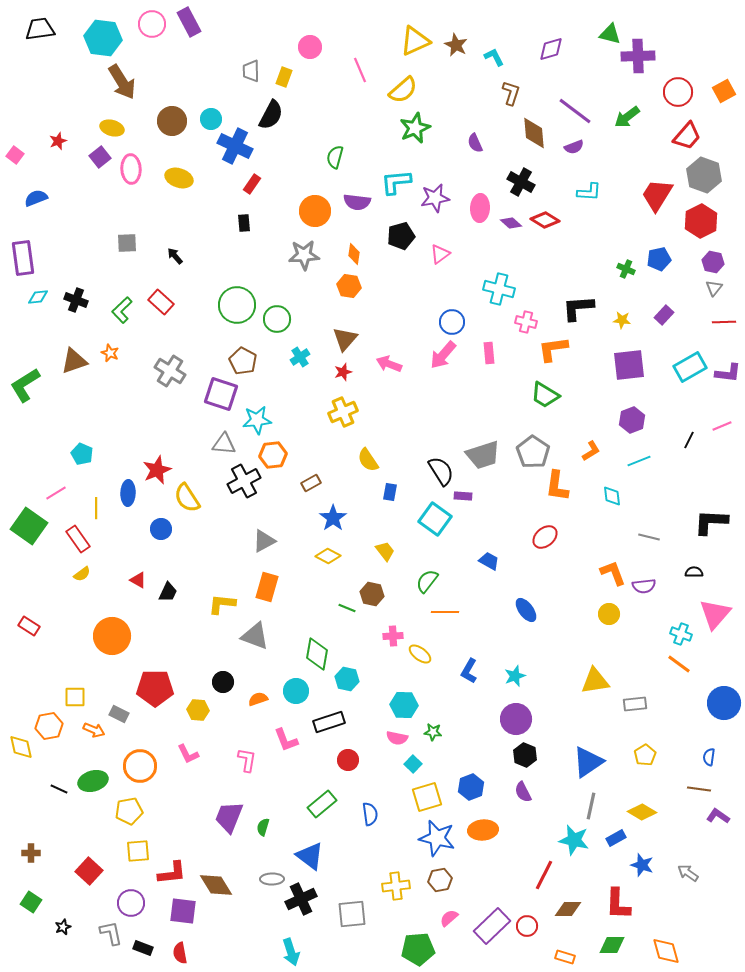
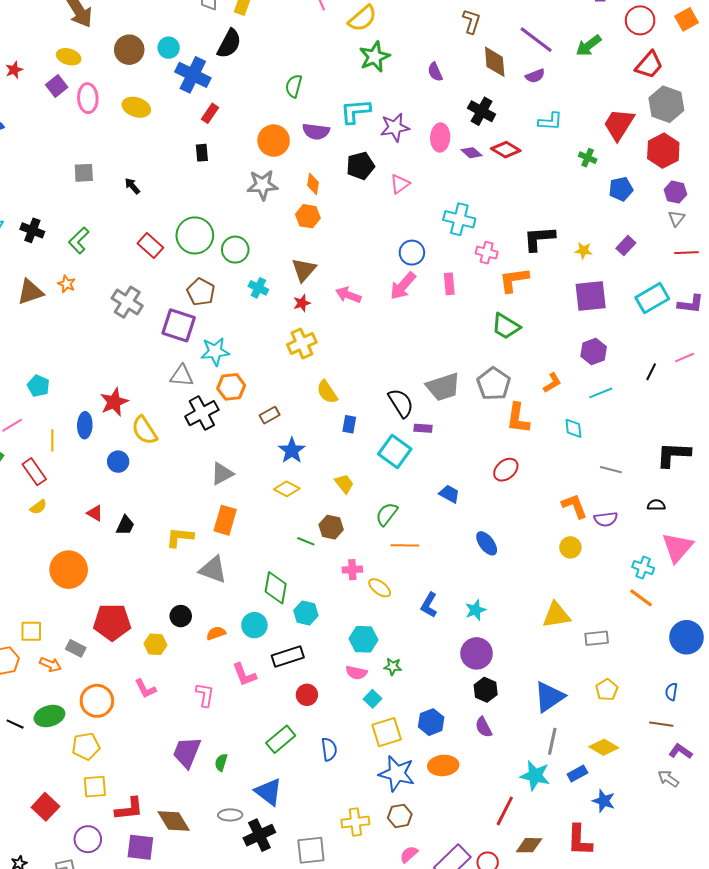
green cross: (626, 269) -> (588, 158), moved
red rectangle: (161, 302) -> (150, 246), moved
cyan cross: (300, 357) -> (258, 288), turned -30
gray arrow: (688, 873) -> (668, 779), moved

